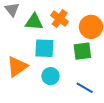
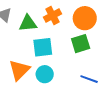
orange cross: (60, 19) -> (52, 15), turned 36
cyan circle: (51, 76) -> (45, 74), moved

